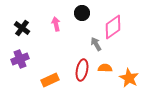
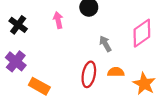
pink diamond: (113, 27) -> (142, 33), moved
purple cross: (20, 59) -> (16, 61), turned -30
orange rectangle: (50, 80) -> (39, 86), moved, turned 54

